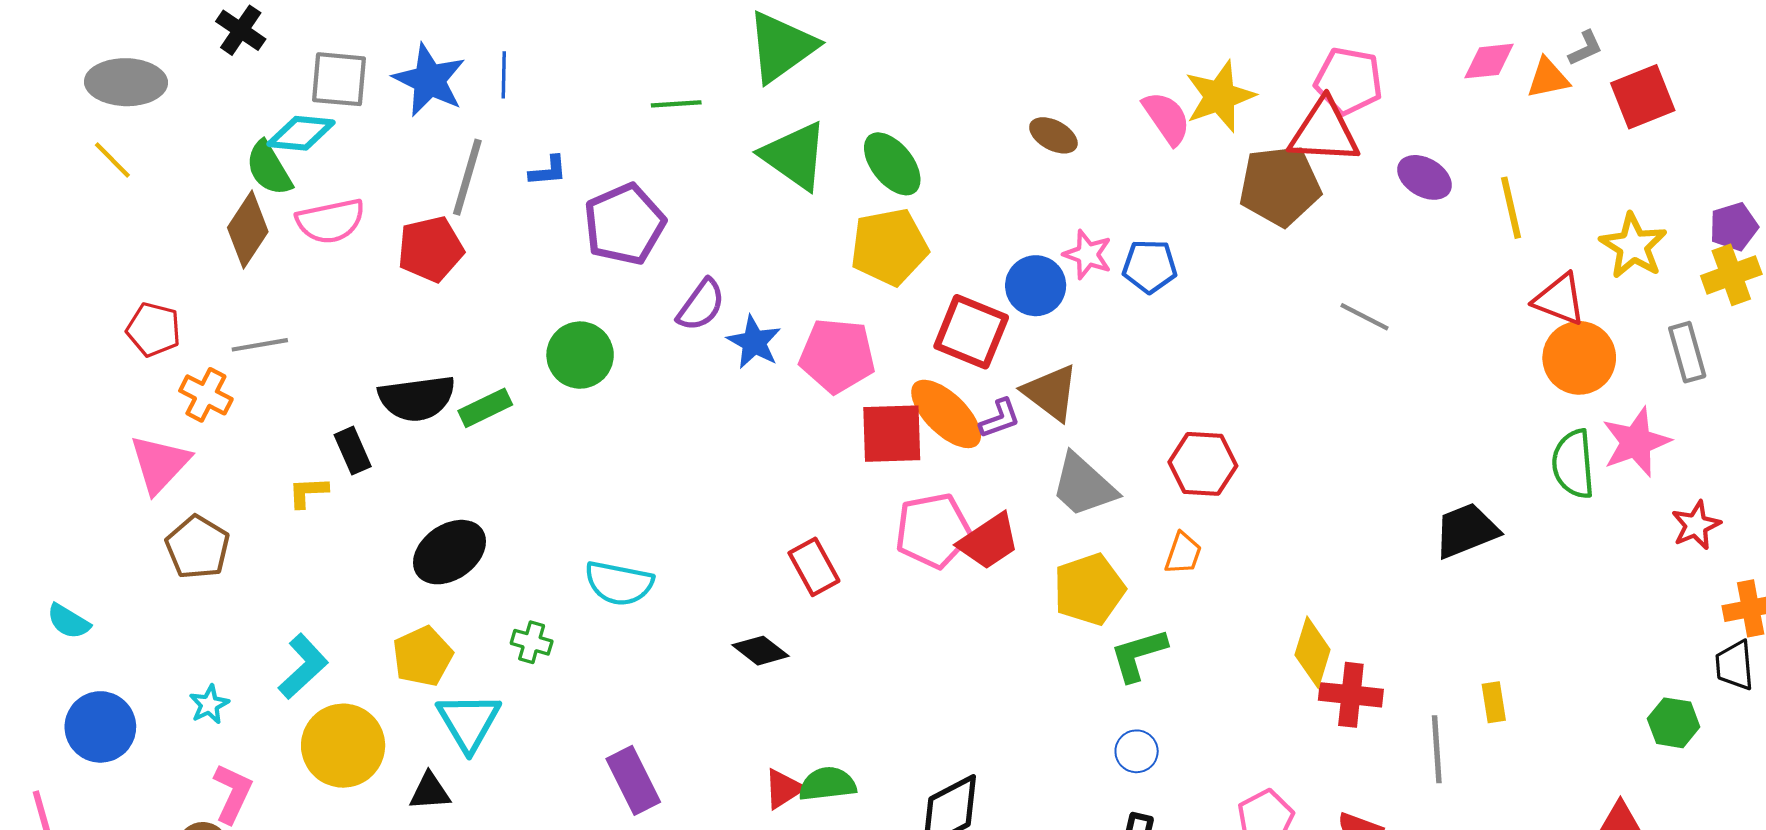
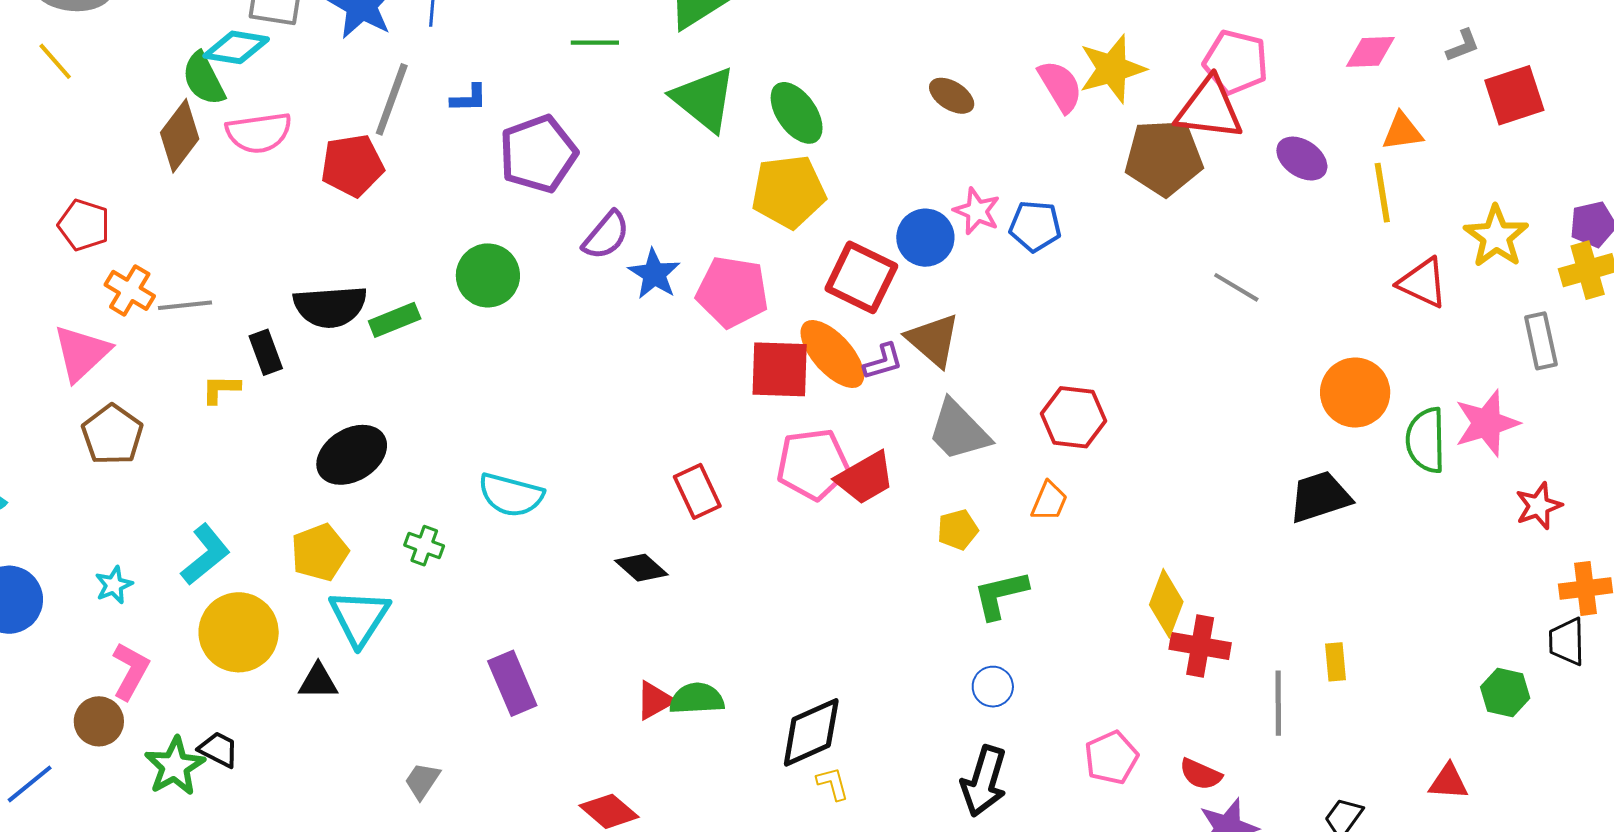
orange triangle: (1548, 78) -> (1402, 132), moved
gray line: (260, 345) -> (185, 305), moved
orange circle: (1579, 358) -> (1355, 393), moved
yellow pentagon: (1089, 589) -> (958, 530), size x0.6

